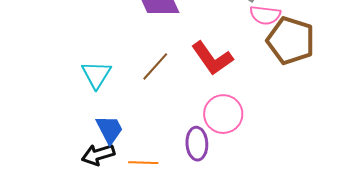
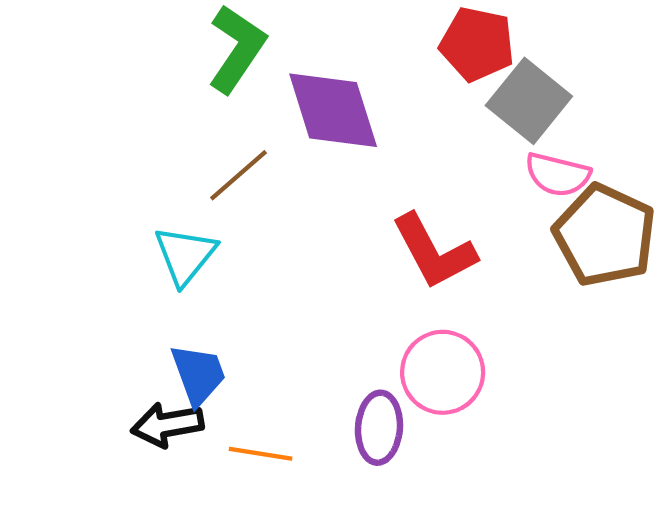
brown line: (155, 66) -> (238, 175), moved

